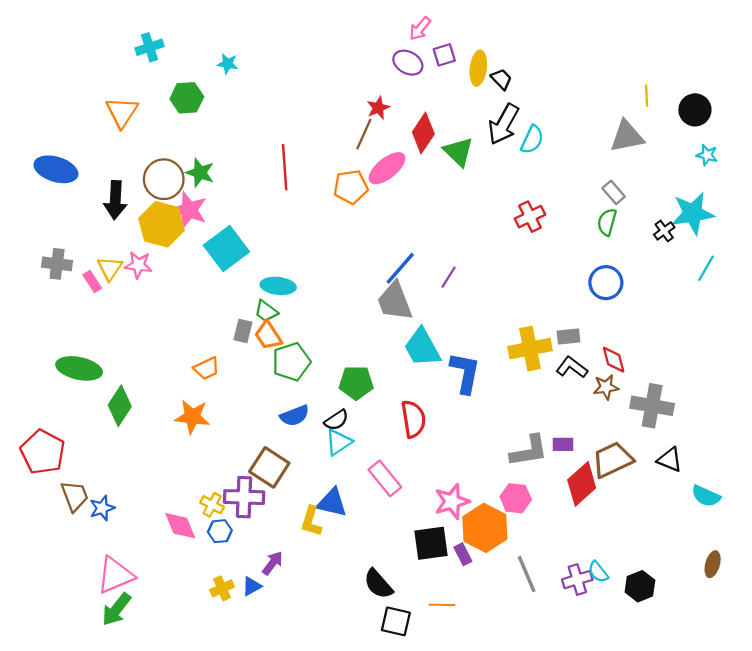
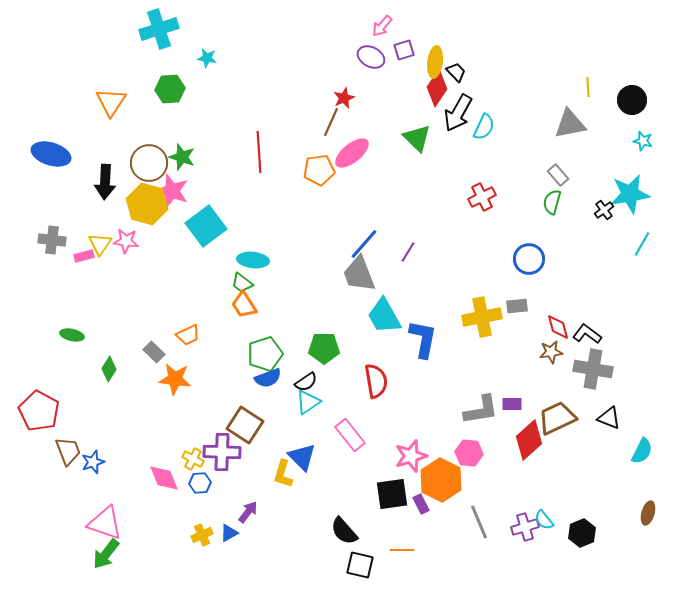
cyan cross: (149, 47) -> (159, 29), moved, size x1.5
red diamond: (423, 133) -> (437, 88), moved
pink rectangle: (92, 282) -> (84, 256), turned -72
blue circle: (606, 283) -> (529, 259), moved
gray rectangle: (243, 331) -> (154, 352), moved, turned -60
green pentagon: (291, 362) -> (265, 354), moved
black L-shape: (572, 367) -> (587, 334), moved
green ellipse: (79, 368) -> (72, 335), size x0.6
green diamond: (120, 406) -> (109, 369), size x0.7
cyan semicircle: (706, 496) -> (642, 451), turned -88
blue triangle: (332, 503) -> (302, 457), turned 32
pink triangle: (115, 575) -> (105, 523), turned 42

